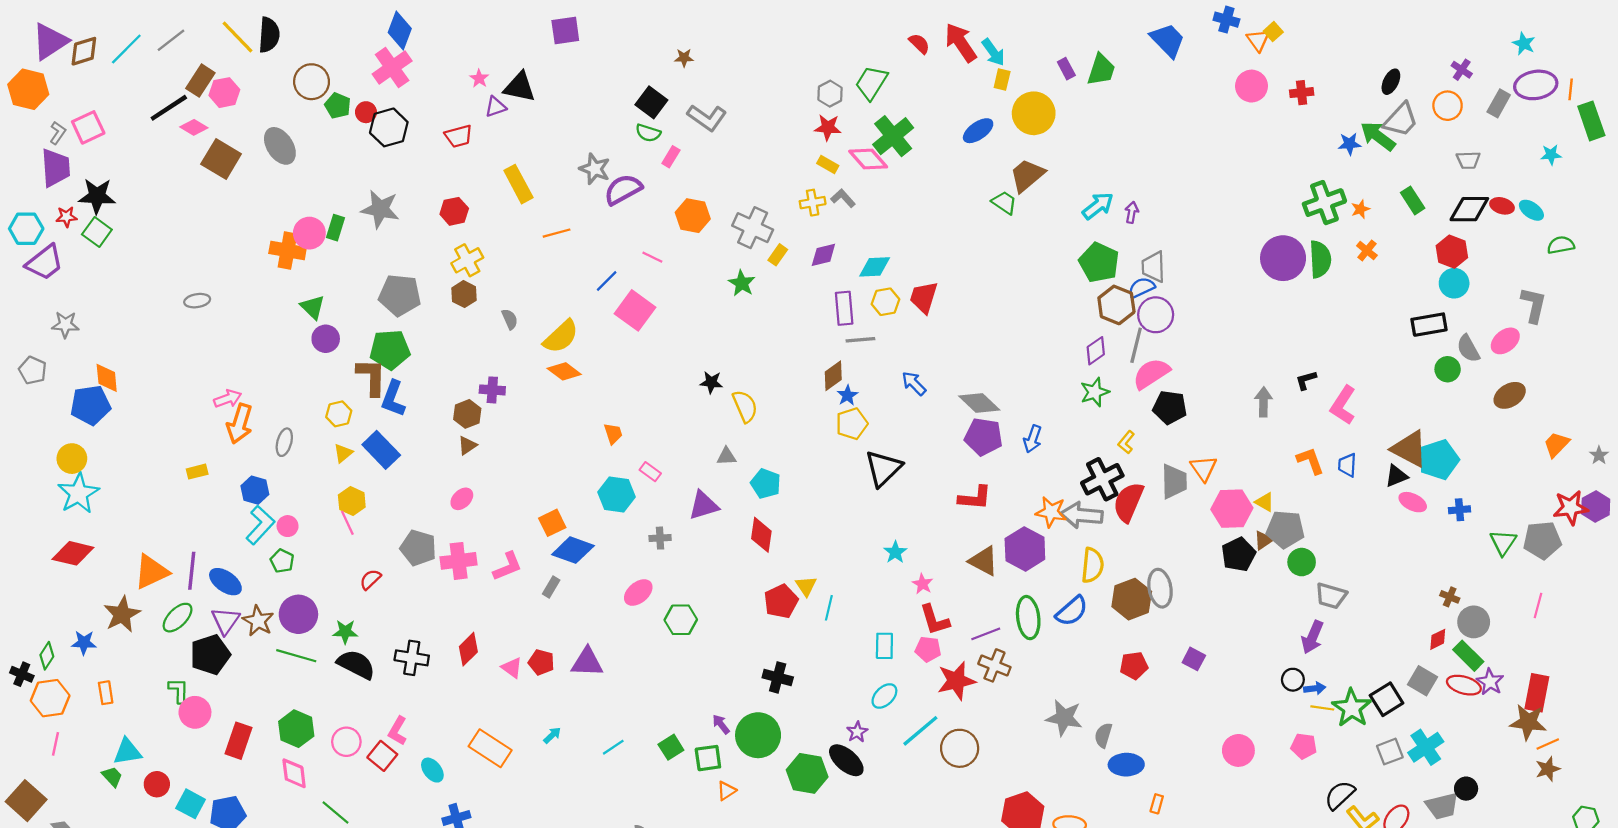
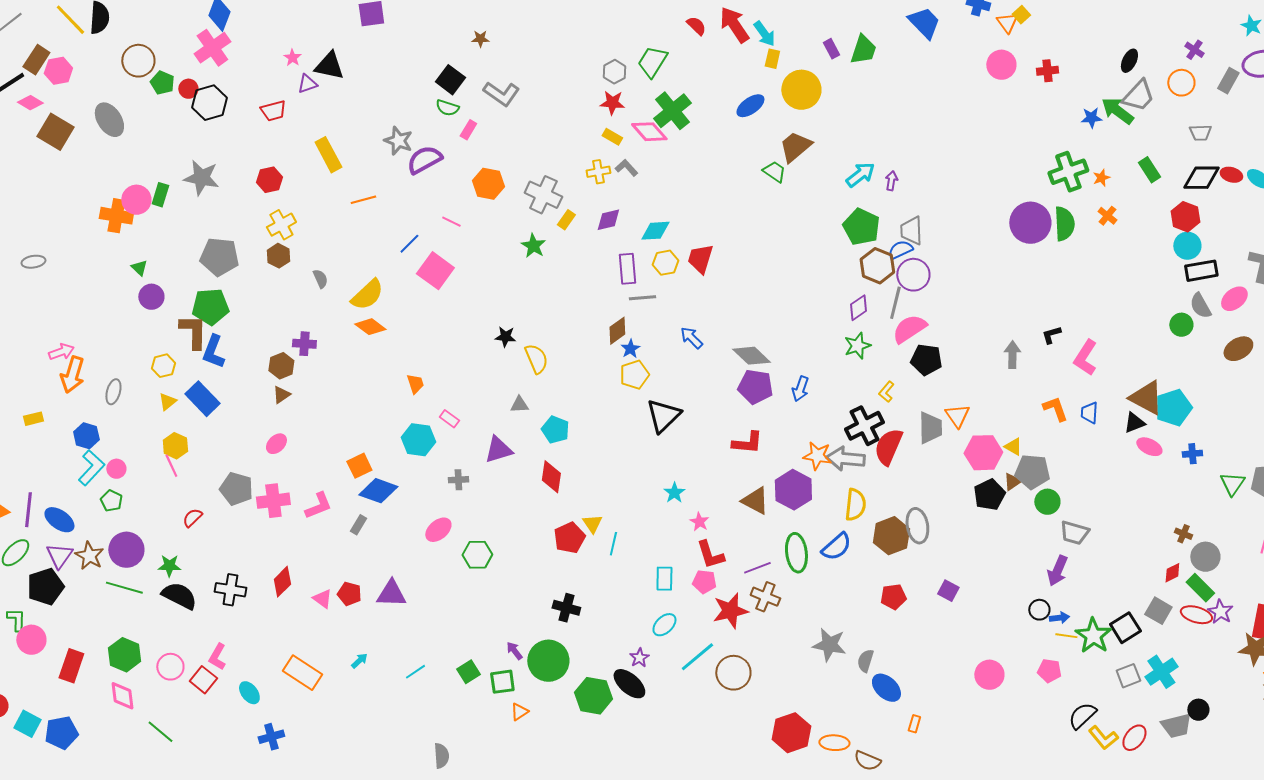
green triangle: (313, 307) -> (139, 268), size x0.7
black rectangle: (1429, 325) -> (1201, 271), moved
blue ellipse: (1126, 765) -> (886, 688), turned 44

